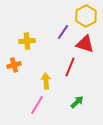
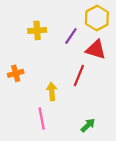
yellow cross: (27, 41) -> (37, 30), moved
green arrow: (77, 102) -> (88, 125), moved
pink line: (37, 105) -> (42, 118), turned -42

